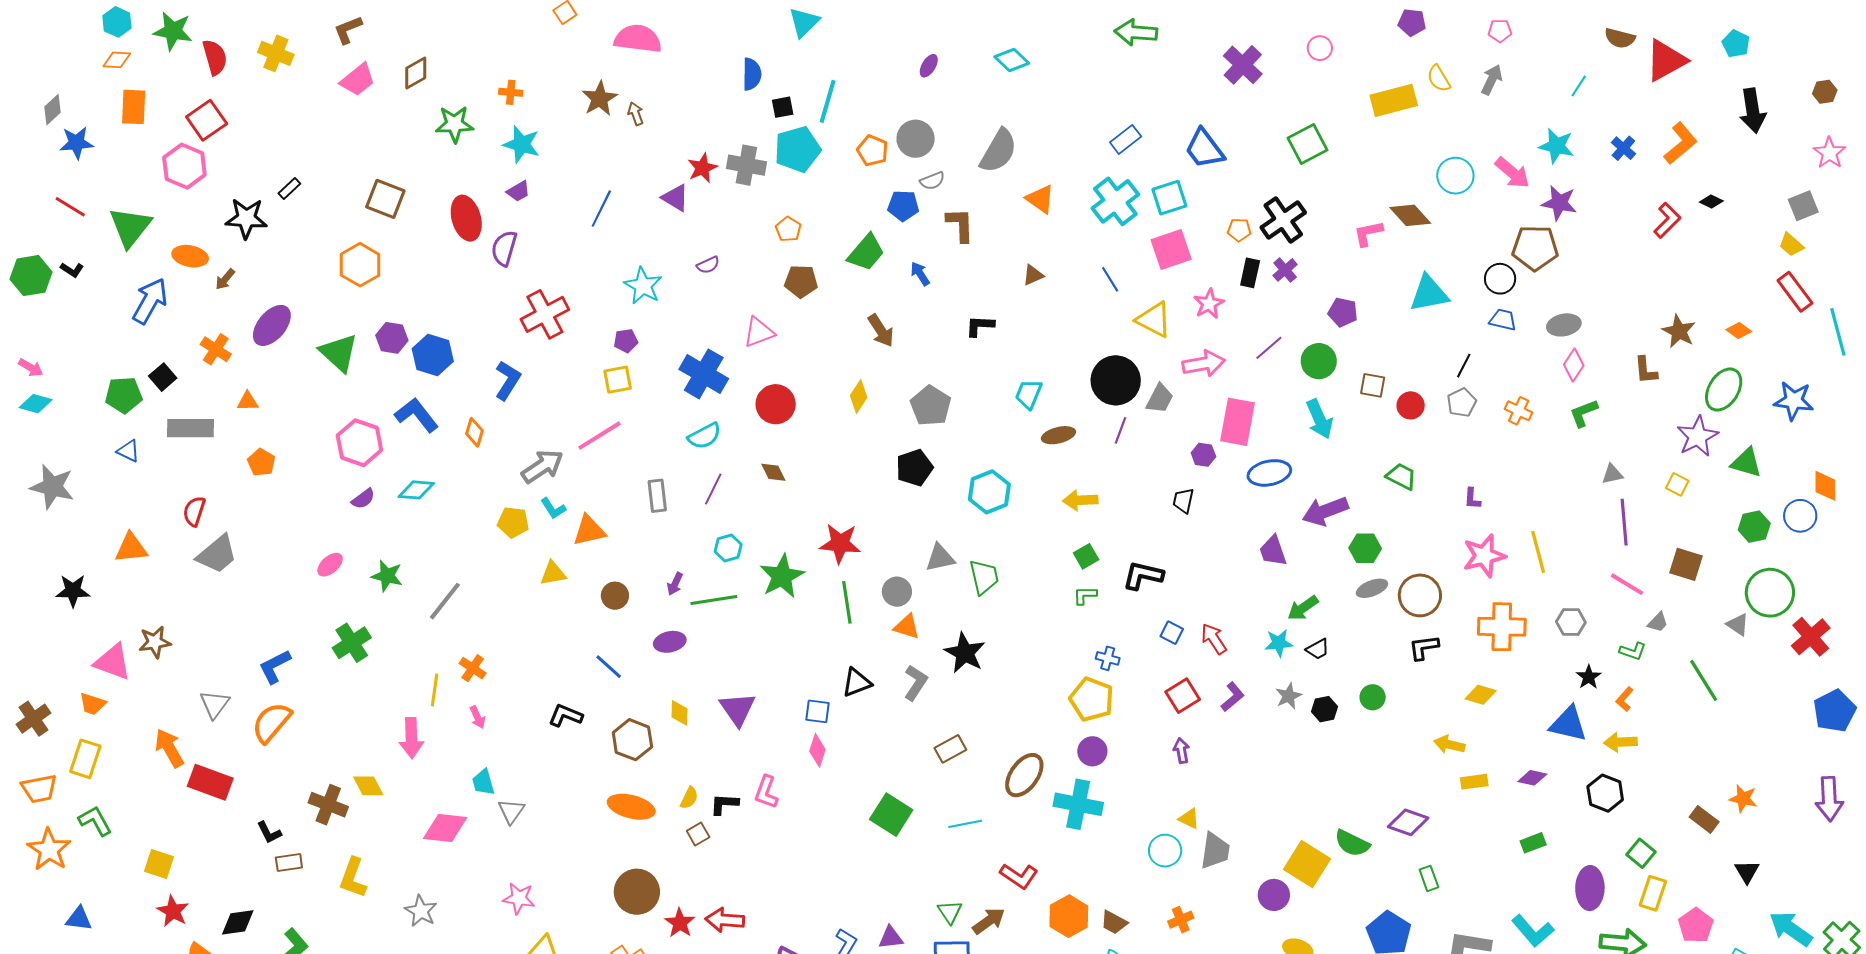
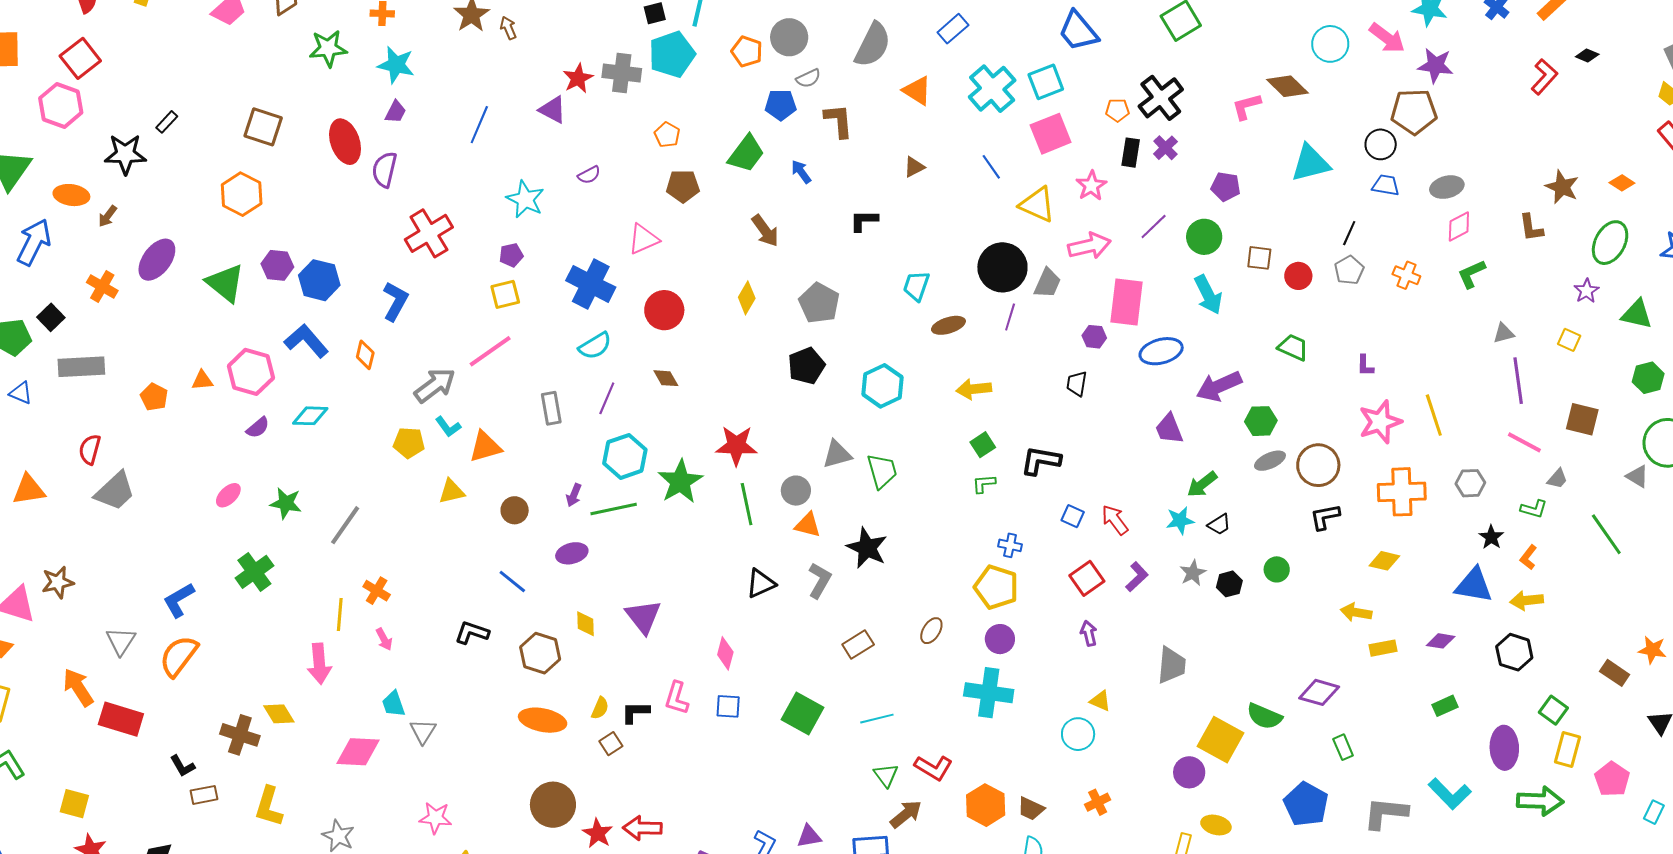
blue rectangle: (1126, 139) -> (953, 29), moved
purple trapezoid: (518, 191) -> (396, 112), turned -30
pink diamond: (1574, 365) -> (1459, 226), turned 32
orange triangle: (248, 401) -> (202, 380), moved
purple star: (1697, 436) -> (1587, 291), size x0.6
cyan hexagon: (728, 548) -> (625, 456), size x1.6
blue square: (818, 711) -> (728, 706), moved
brown ellipse: (1024, 775) -> (931, 631), moved, size x0.6
gray trapezoid: (1215, 851) -> (1172, 665), moved
green triangle: (950, 912) -> (886, 775), moved

